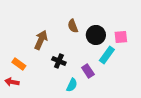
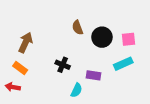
brown arrow: (41, 40) -> (25, 42), moved
cyan rectangle: (107, 55) -> (123, 64), moved, turned 30
purple rectangle: (88, 71) -> (93, 75), turned -48

